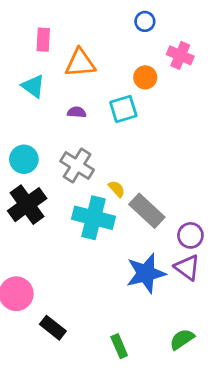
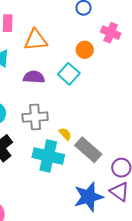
cyan square: (123, 109) -> (69, 74), turned -30
purple semicircle: (77, 112) -> (34, 77), size x1.5
gray cross: (77, 166) -> (35, 117), turned -35

